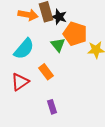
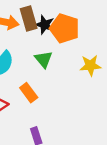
orange pentagon: (75, 34) -> (65, 28), moved

